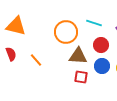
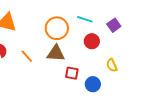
brown triangle: (78, 56) -> (56, 53), moved
blue circle: (102, 66) -> (93, 84), moved

